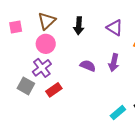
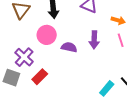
pink circle: (46, 44) -> (47, 35), moved

